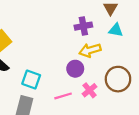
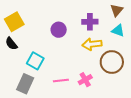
purple circle: (75, 69) -> (59, 30), moved
brown circle: (118, 79) -> (112, 62), moved

